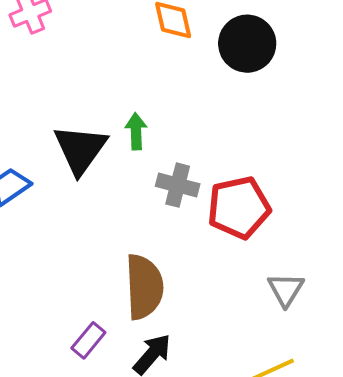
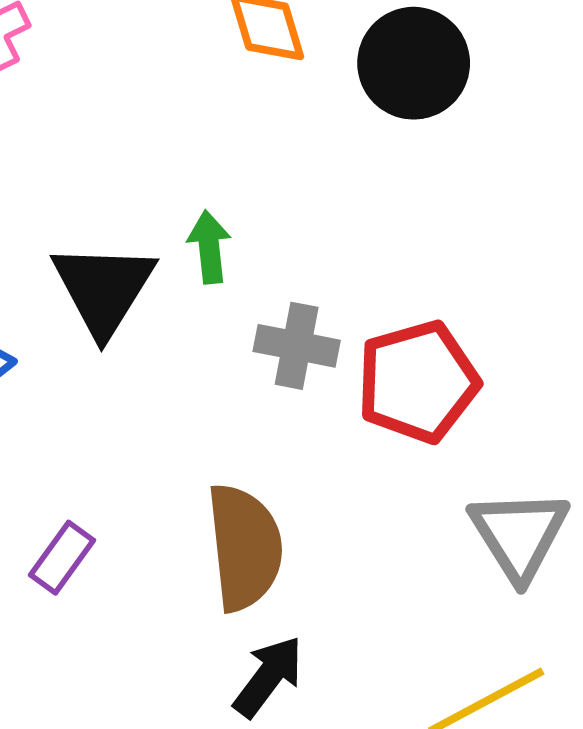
gray triangle: (286, 290) -> (519, 535), size x1.4
purple rectangle: (88, 340) -> (62, 558), moved

